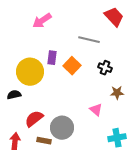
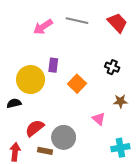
gray line: (89, 40) -> (77, 21), moved
orange square: (72, 66) -> (77, 84), moved
black cross: (105, 68) -> (112, 67), moved

